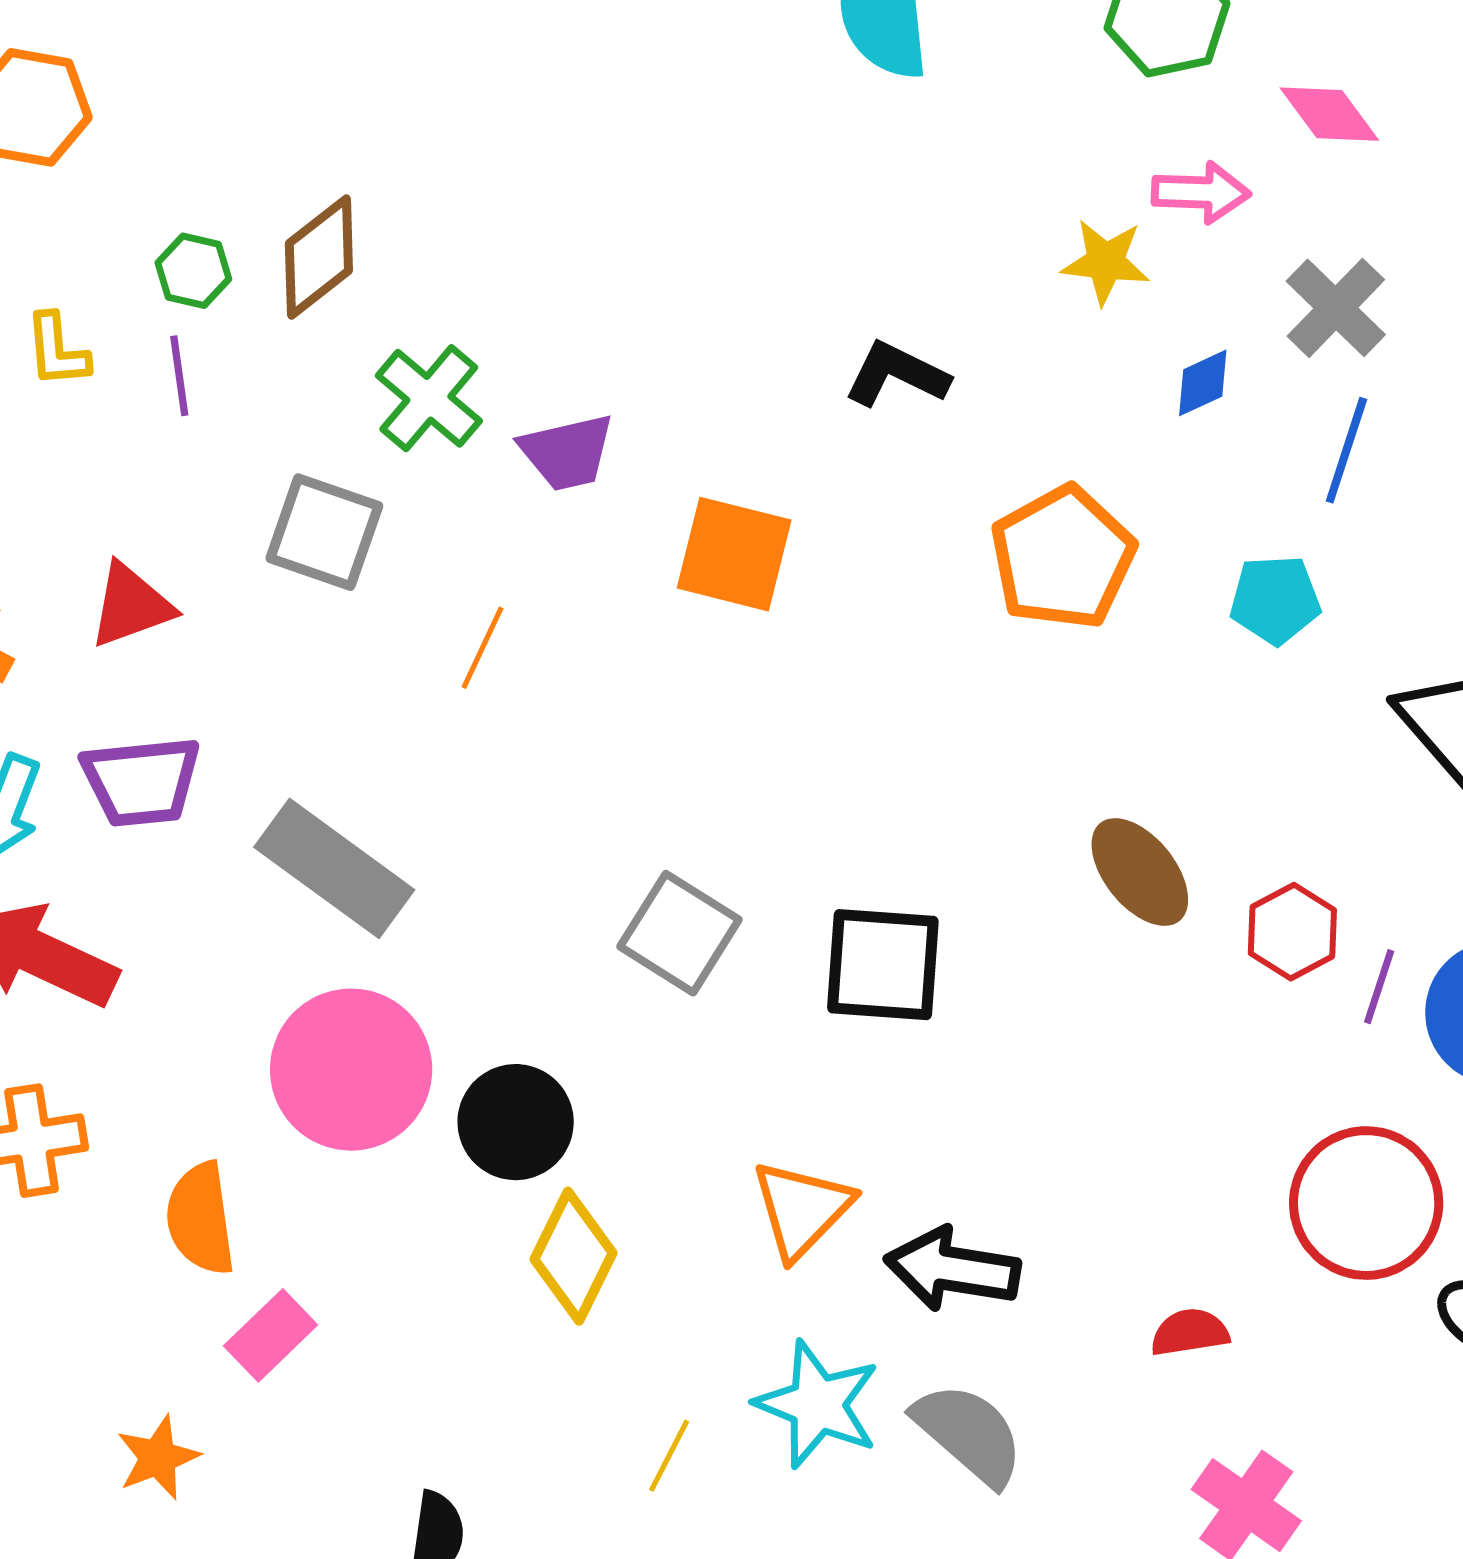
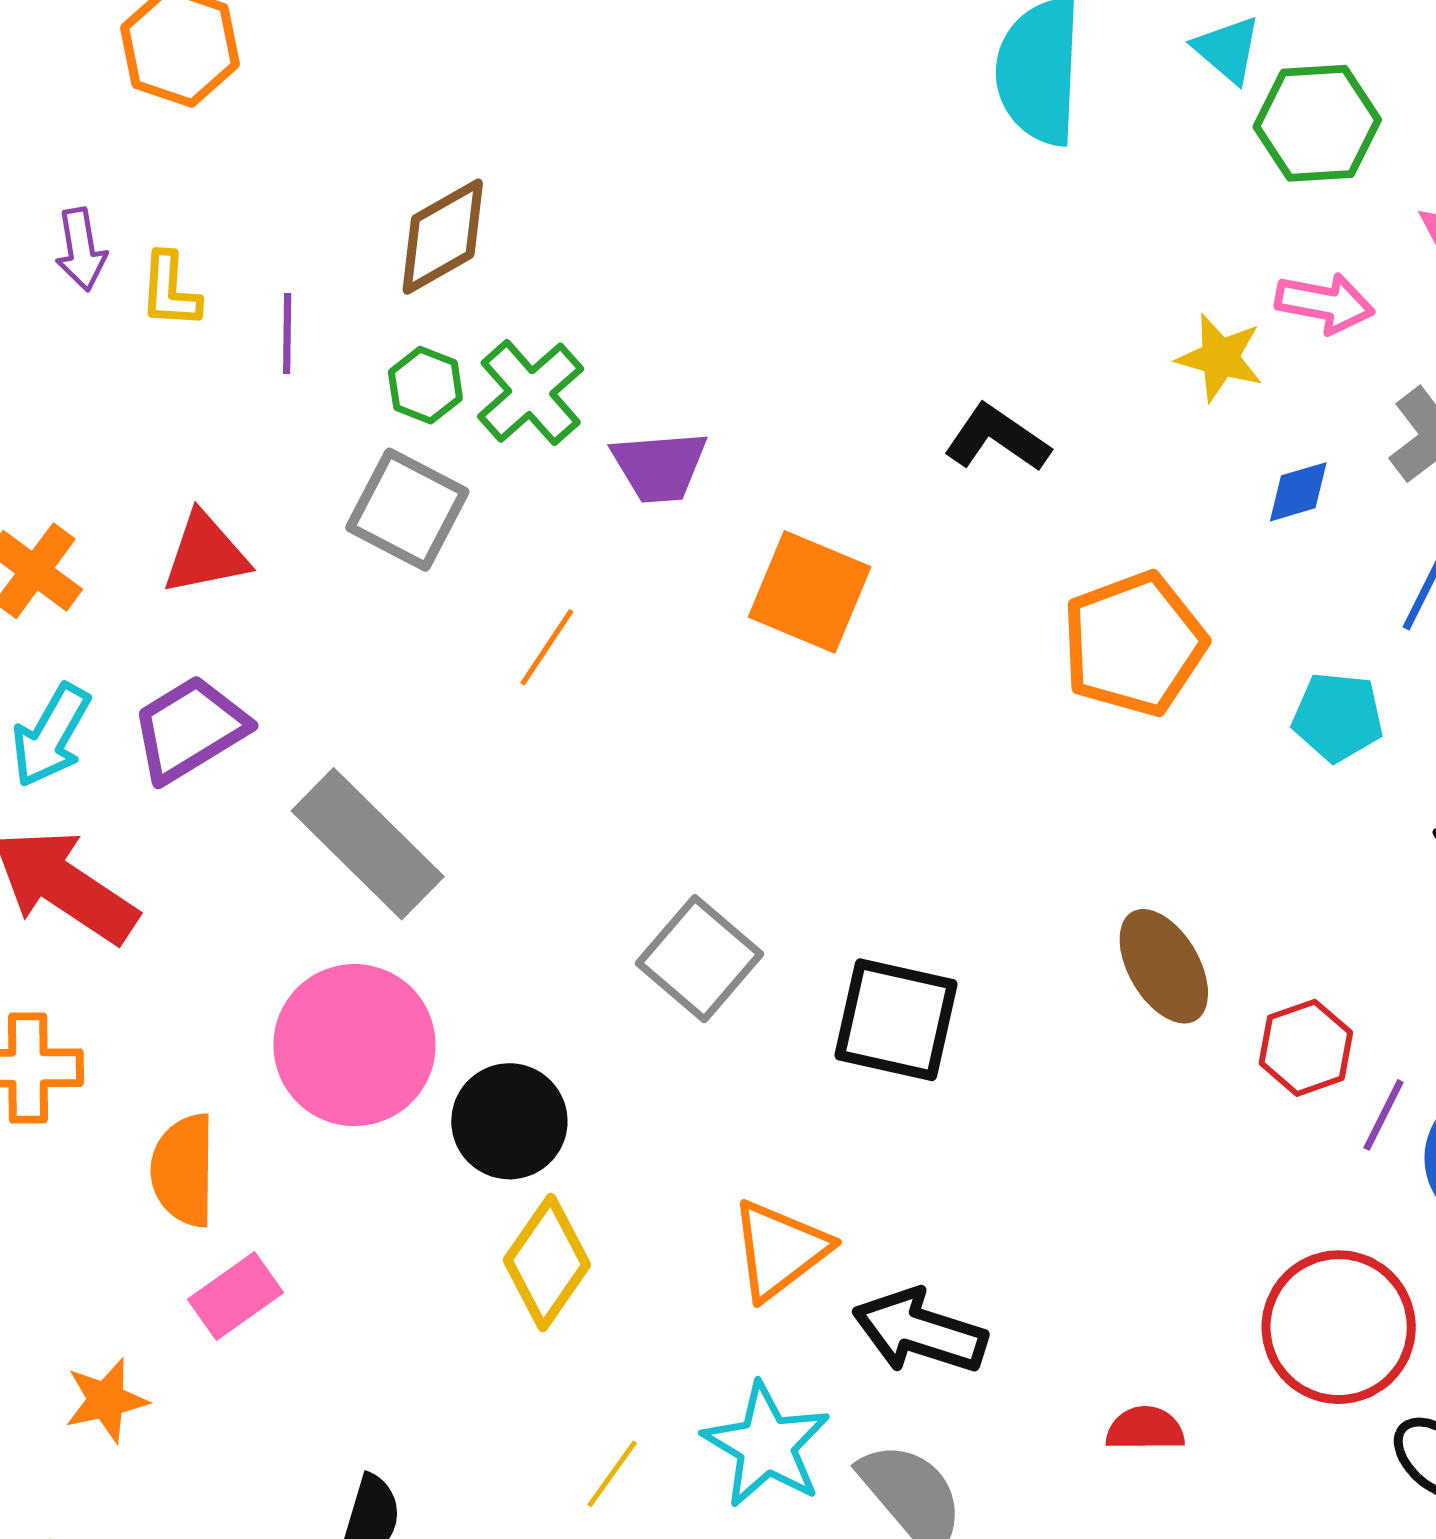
green hexagon: (193, 271) -> (425, 385), moved
purple trapezoid: (141, 781) -> (190, 729), turned 146

